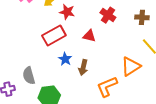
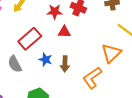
red star: (67, 12) -> (55, 12), moved
gray semicircle: (29, 76) -> (15, 64), moved

